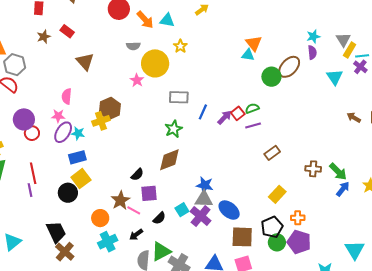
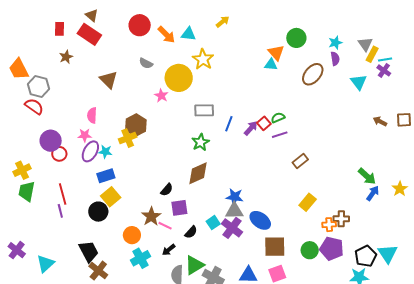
red rectangle: (67, 31) -> (89, 34), moved, size x1.6
gray semicircle: (133, 46) -> (146, 63), moved, turned 32
yellow star: (180, 46) -> (203, 59), size x1.5
green circle: (271, 77) -> (296, 38), moved
brown cross: (313, 169) -> (341, 219), moved
black pentagon: (272, 227) -> (366, 256), moved

